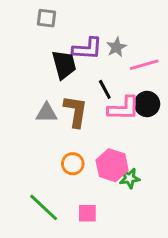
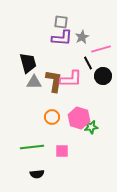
gray square: (47, 18) -> (61, 22), moved
black trapezoid: (64, 65) -> (28, 63), moved
black line: (105, 89) -> (88, 63), moved
pink L-shape: (124, 108) -> (71, 79), moved
green line: (44, 207) -> (32, 147), turned -50

